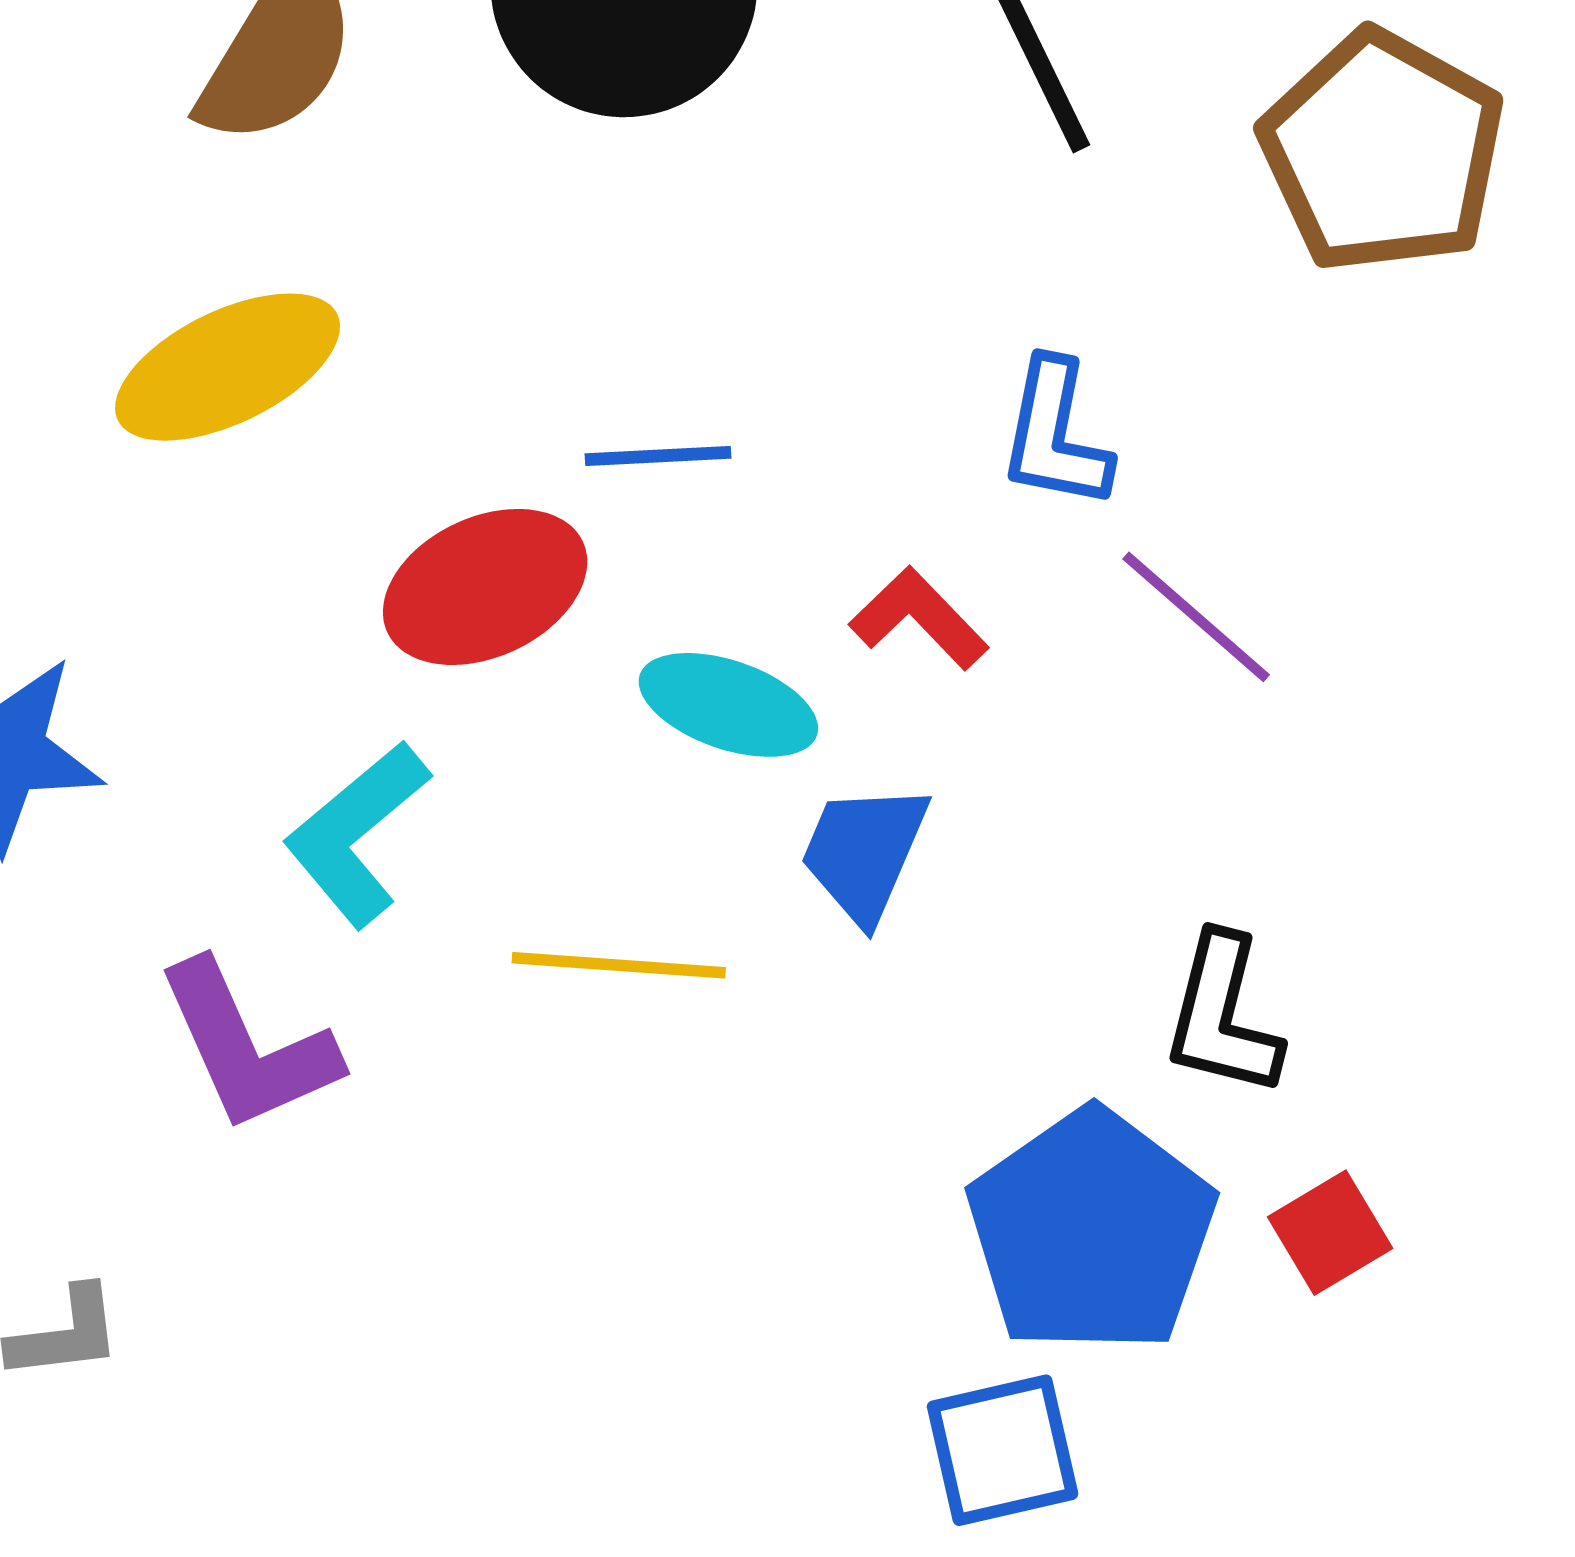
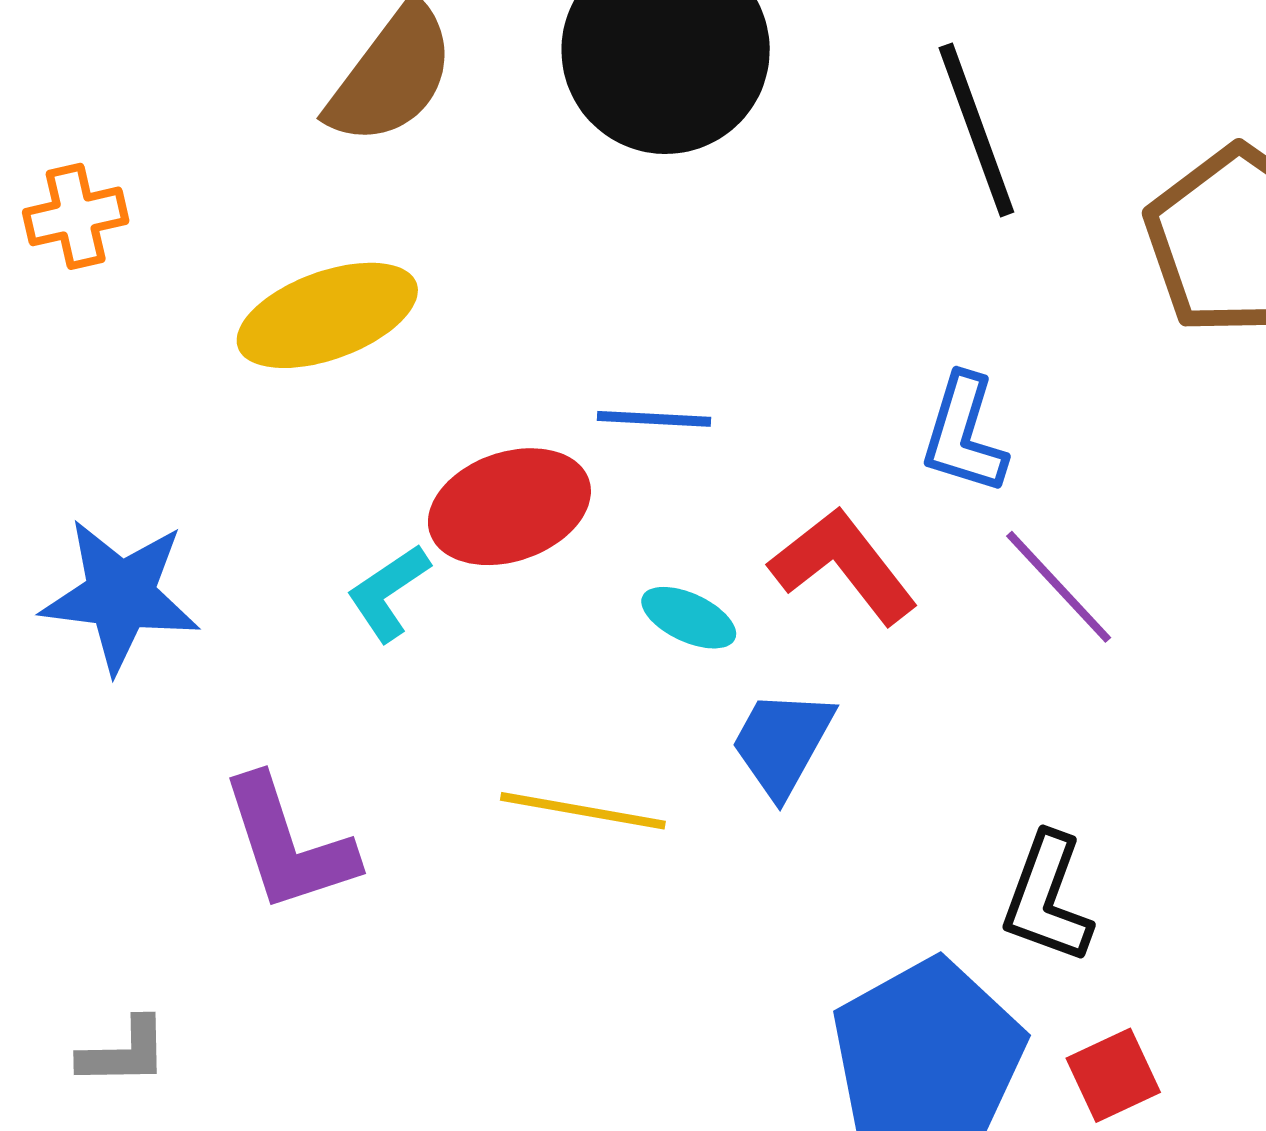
red L-shape: (919, 618) -> (843, 566), size x1.4
cyan ellipse: (728, 705) -> (689, 618), size x0.7
cyan L-shape: (357, 834) -> (388, 593), moved, size x0.7

